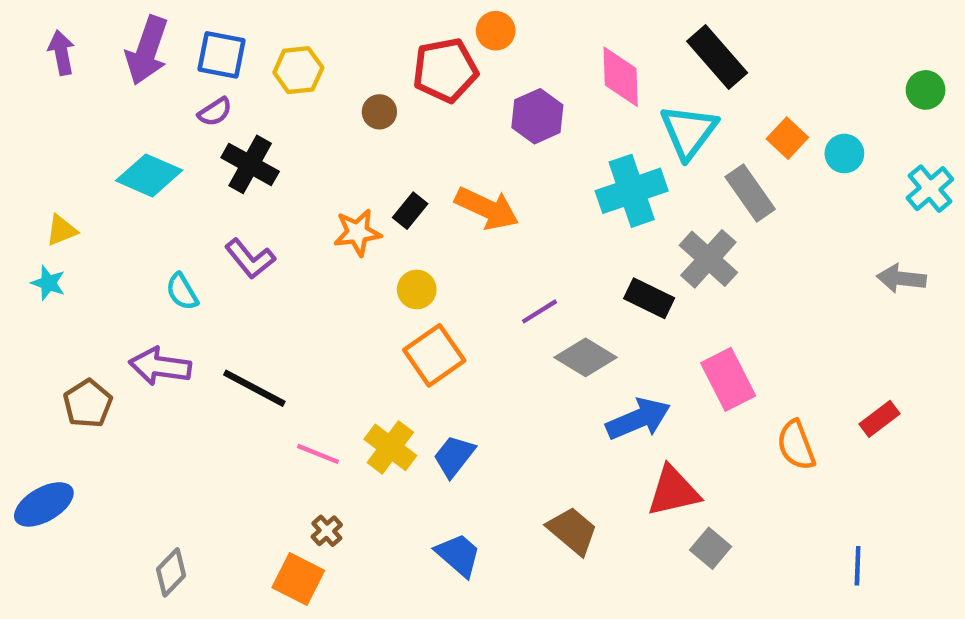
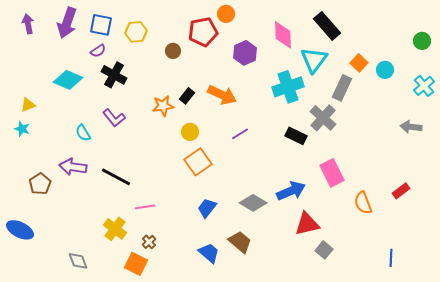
gray rectangle: (750, 193) -> (342, 88), turned 60
purple line: (540, 311) -> (240, 134), moved
gray diamond: (586, 357) -> (253, 203), moved
yellow cross: (390, 447) -> (115, 229), moved
pink line: (318, 454) -> (145, 207), turned -30
blue ellipse: (44, 504) -> (20, 230), turned 56
brown trapezoid: (572, 531) -> (240, 242), moved
gray diamond: (171, 572) -> (78, 261), turned -65

